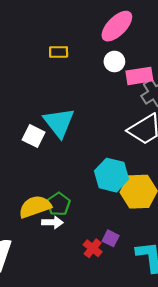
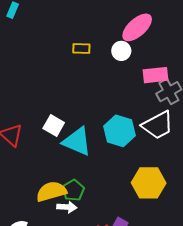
white circle: (114, 61) -> (121, 51), moved
cyan triangle: (59, 123) -> (77, 141), moved, turned -32
cyan hexagon: (111, 175) -> (120, 131), moved

